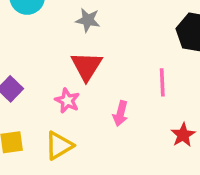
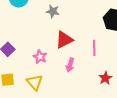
red triangle: (86, 66) -> (64, 40), moved, turned 30
yellow triangle: (59, 146) -> (35, 82), turned -42

